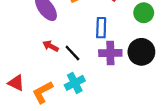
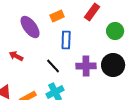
blue rectangle: (101, 28) -> (66, 40), moved
red arrow: (51, 46) -> (16, 56), moved

